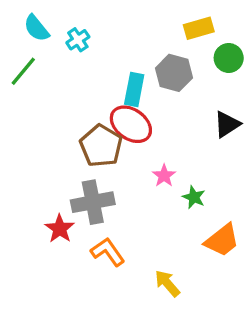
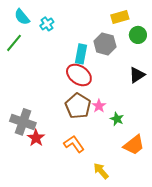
brown pentagon: (101, 146) -> (78, 106), moved
gray cross: (93, 202) -> (23, 122), moved, turned 30
orange L-shape: (108, 252) -> (74, 144), moved

